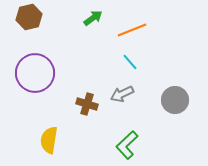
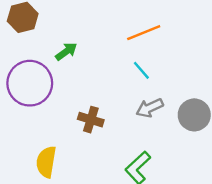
green arrow: (93, 18) -> (66, 51), moved
gray arrow: (122, 94) -> (150, 108), moved

